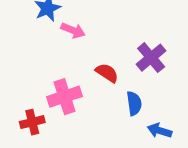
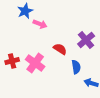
pink cross: (65, 97) -> (35, 63), turned -36
red cross: (32, 122) -> (12, 61), moved

